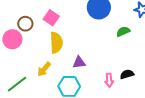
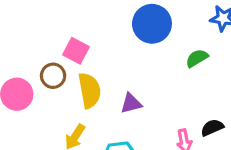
brown circle: (25, 24) -> (53, 76), moved
purple triangle: (79, 62) -> (131, 103), moved

